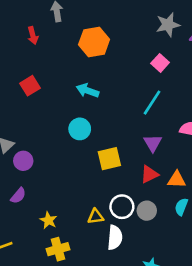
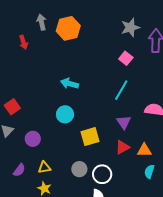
orange hexagon: (94, 42) -> (68, 28), moved
red square: (30, 86) -> (12, 107), moved
purple circle: (23, 161) -> (33, 139), moved
gray circle: (147, 211) -> (79, 169), moved
yellow triangle: (96, 217) -> (44, 167), moved

